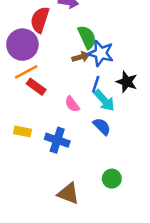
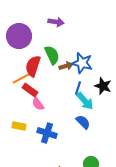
red semicircle: (40, 20) -> (33, 66), moved
green semicircle: (87, 37) -> (52, 55), moved
purple circle: (22, 45) -> (19, 36), moved
pink semicircle: (72, 104) -> (38, 104), moved

